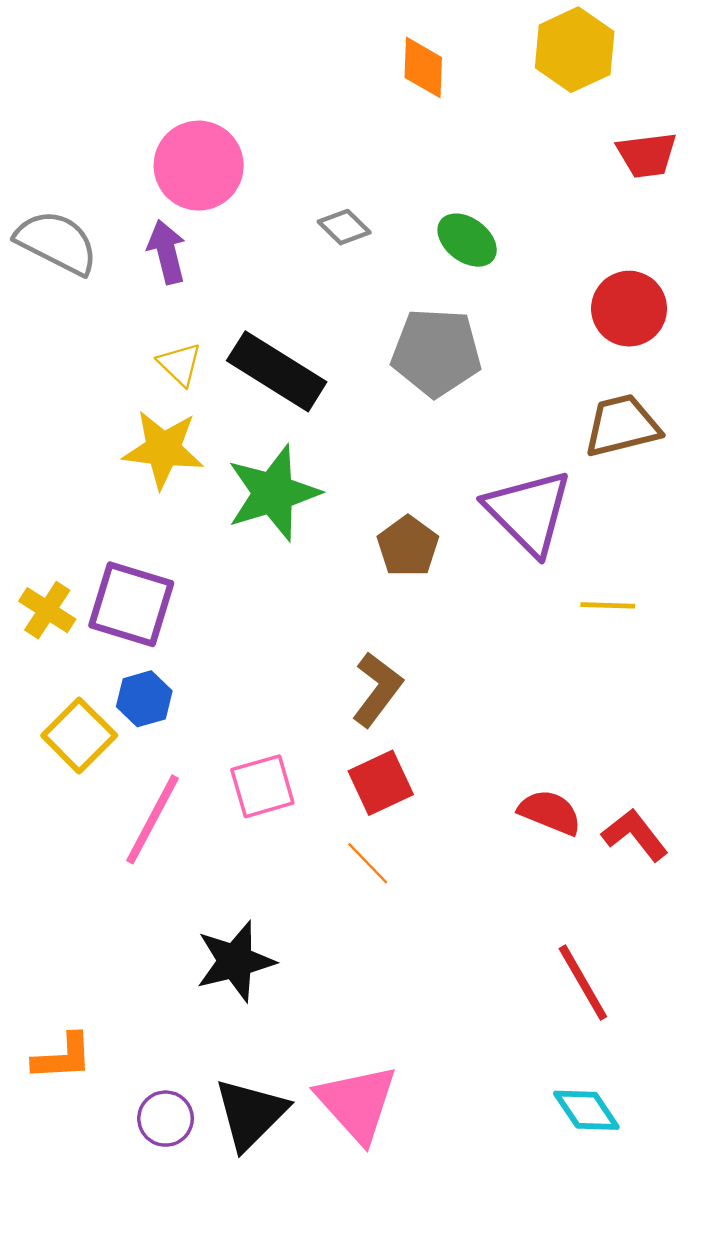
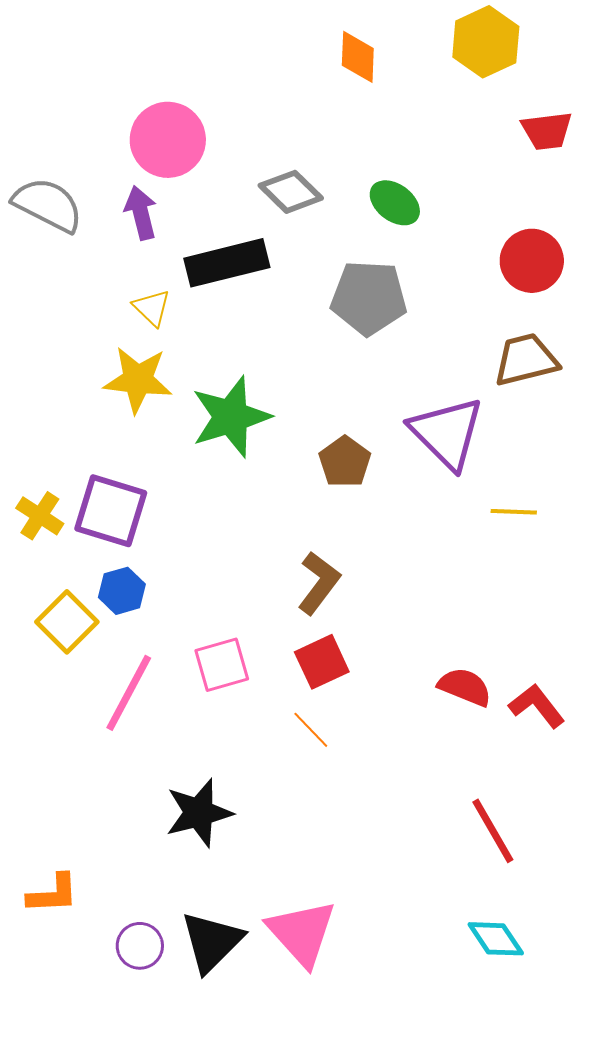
gray diamond: (344, 227) -> (291, 192), size x1.4
black rectangle: (277, 371) -> (227, 263), moved, turned -46

